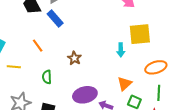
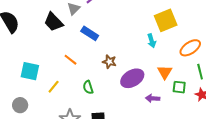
blue rectangle: (55, 19) -> (90, 33), moved
yellow line: (14, 67) -> (54, 87), turned -40
purple ellipse: (85, 95) -> (132, 78), moved

